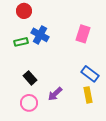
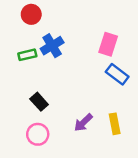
blue cross: (40, 35) -> (52, 46), turned 30
blue rectangle: (90, 74) -> (117, 74), moved
purple arrow: (55, 94) -> (83, 123), moved

